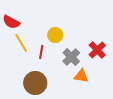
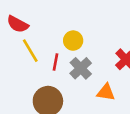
gray cross: (71, 57) -> (81, 68), moved

